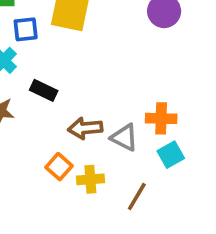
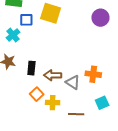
black rectangle: (44, 90) -> (31, 68), moved, turned 64
cyan square: (171, 155) -> (102, 103), moved
brown line: (137, 197) -> (76, 114), turned 56

